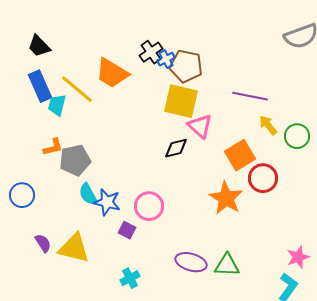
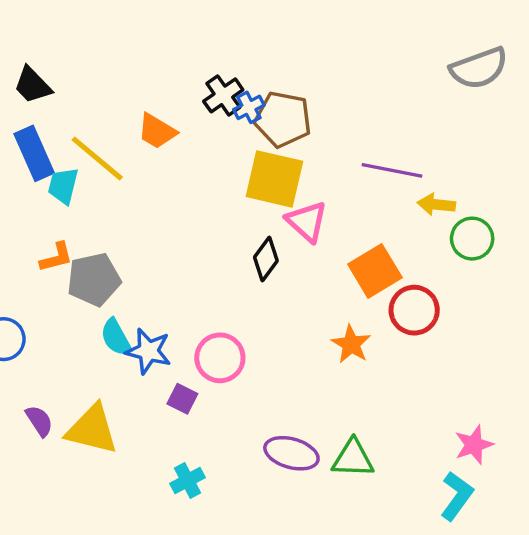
orange trapezoid: (112, 73) -> (157, 131), size x0.7
yellow arrow: (268, 125) -> (436, 204), moved, turned -45
black diamond: (176, 148) -> (266, 259), turned -40
orange star: (226, 198) -> (351, 344), size x0.7

